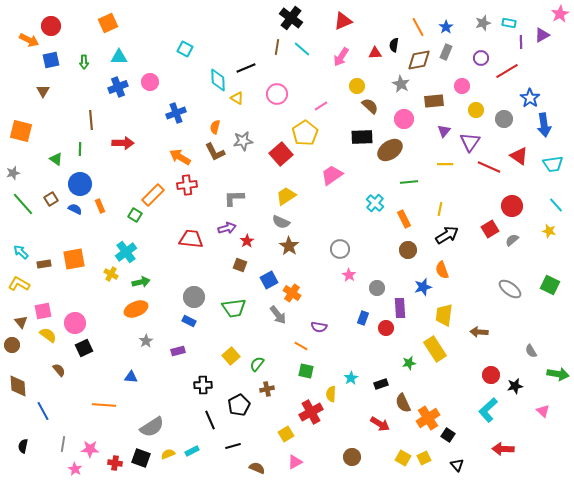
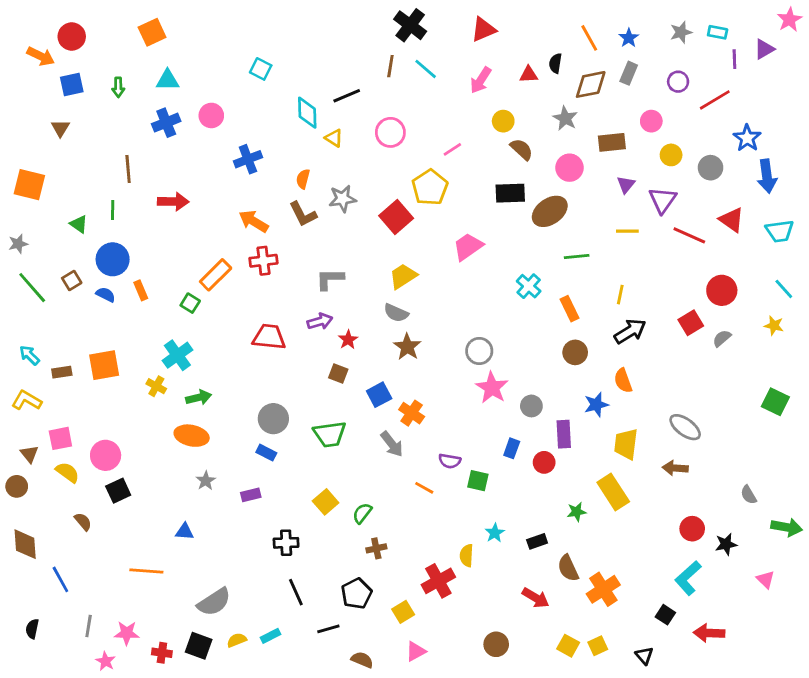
pink star: (349, 275) -> (492, 388), size x1.6
gray ellipse: (510, 289) -> (685, 427), moved
orange ellipse: (136, 309) -> (192, 436), turned 35
green square: (306, 371) -> (478, 481), moved
black pentagon: (239, 405) -> (357, 594), moved
black square: (448, 435) -> (665, 615), moved

